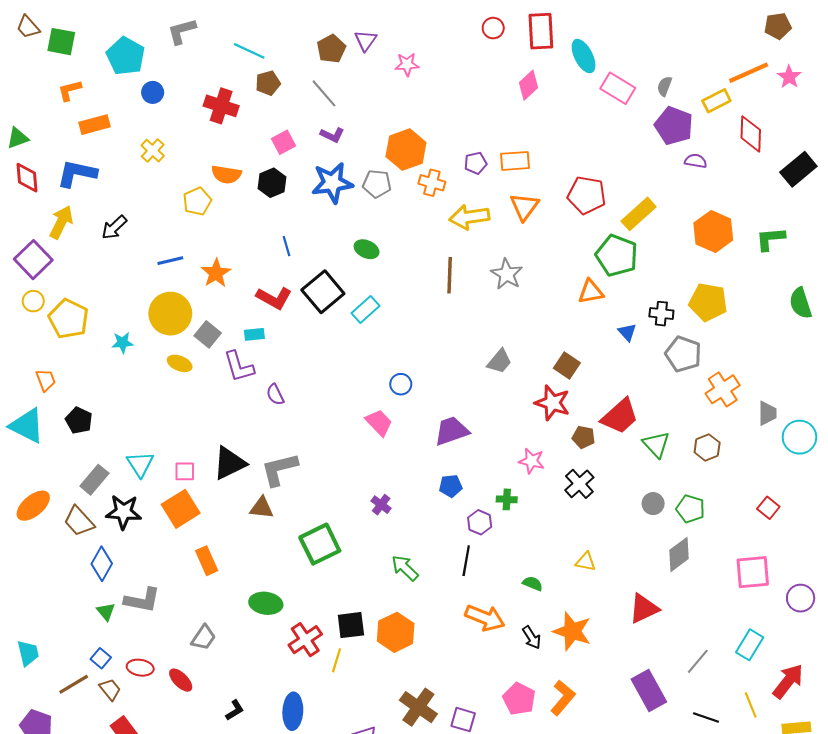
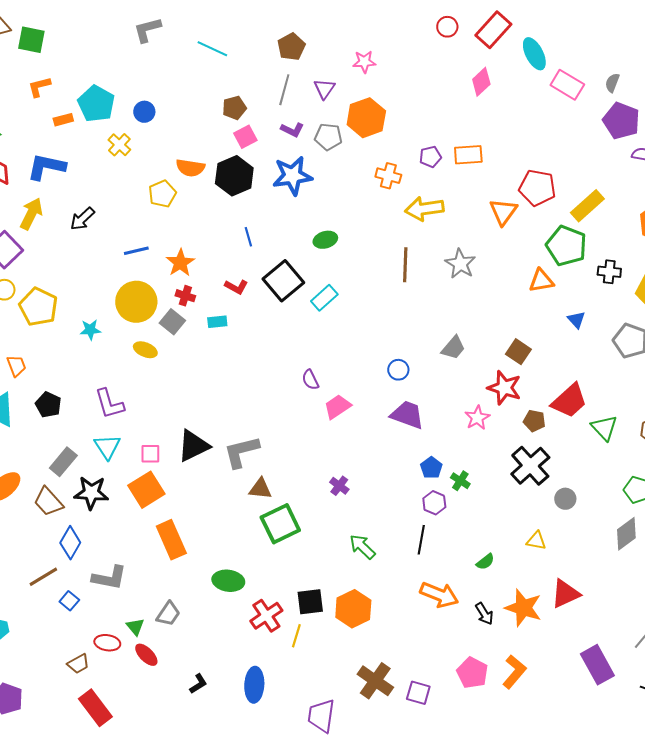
red rectangle: (541, 31) -> (493, 30), turned 45
purple triangle: (365, 40) -> (324, 89), moved
cyan pentagon: (126, 56) -> (96, 104), moved
brown pentagon: (268, 83) -> (234, 108), moved
blue circle: (153, 92) -> (144, 112), moved
gray line: (324, 93) -> (284, 90), turned 56
red cross: (221, 106) -> (185, 296), moved, size x0.6
orange rectangle: (94, 125) -> (63, 120), size x0.7
orange hexagon: (406, 150) -> (366, 118), moved
black hexagon: (272, 183) -> (234, 176), size x1.4
gray pentagon: (377, 184) -> (328, 137), moved
orange triangle: (524, 207) -> (503, 212), moved
green ellipse: (367, 249) -> (325, 240), turned -40
red L-shape: (274, 298) -> (236, 287), size x0.7
black cross: (661, 314) -> (609, 272), moved
purple L-shape: (239, 367) -> (109, 404), moved
blue circle: (401, 384) -> (398, 370), moved
purple semicircle: (275, 395) -> (310, 380), moved
pink trapezoid: (379, 423) -> (337, 407), turned -80
purple trapezoid: (452, 431) -> (407, 415), turned 39
pink star: (532, 461) -> (477, 418), moved, turned 30
black cross: (579, 484) -> (530, 466), size x1.4
blue pentagon: (451, 486) -> (431, 468), moved, turned -30
green cross: (507, 499) -> (460, 481), turned 30
gray circle: (653, 504) -> (565, 499), moved
brown triangle: (262, 508) -> (260, 489), moved
orange rectangle: (207, 561) -> (171, 540), size x1.4
green semicircle: (533, 584) -> (485, 562), turned 120
red triangle: (644, 608) -> (565, 594), moved
green triangle: (106, 612) -> (135, 627), moved
blue square: (101, 658) -> (69, 601), moved
brown line: (74, 684) -> (43, 577), moved
brown trapezoid: (110, 689) -> (78, 664), turned 100

